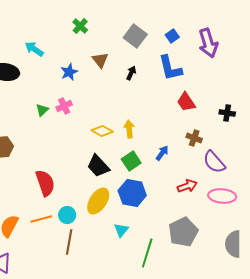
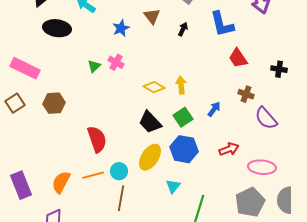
pink cross: (64, 106) -> (116, 62), turned -35
red arrow: (187, 186) -> (229, 149), moved
pink ellipse: (222, 196) -> (262, 167), moved
gray pentagon: (183, 232) -> (250, 202), moved

